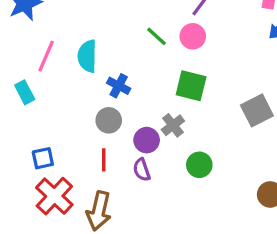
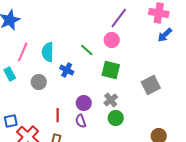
green line: (156, 36) -> (87, 50), moved
gray circle: (109, 120) -> (39, 82), moved
gray cross: (173, 125) -> (111, 100), moved
blue square: (43, 158) -> (11, 121), moved

